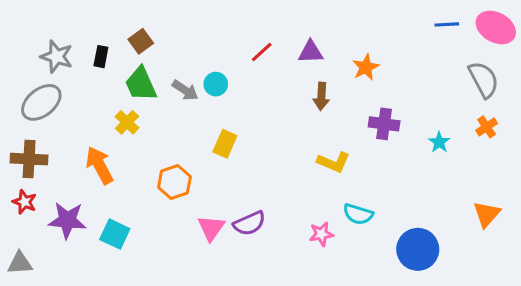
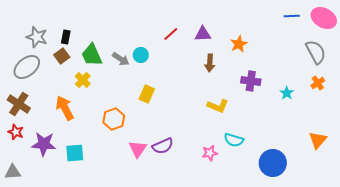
brown square: (141, 41) -> (62, 56), moved
brown cross: (29, 159) -> (19, 104), turned 30
cyan square: (115, 234) -> (75, 153), turned -30

